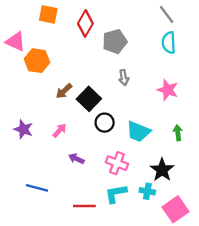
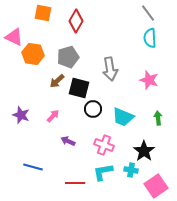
gray pentagon: (115, 41) -> (68, 57), moved
gray arrow: (124, 78) -> (110, 69), size x1.6
black square: (89, 99) -> (79, 88), turned -30

